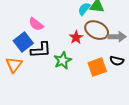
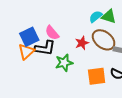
pink semicircle: (36, 24) -> (52, 33), moved
orange triangle: (14, 65) -> (26, 51), moved

